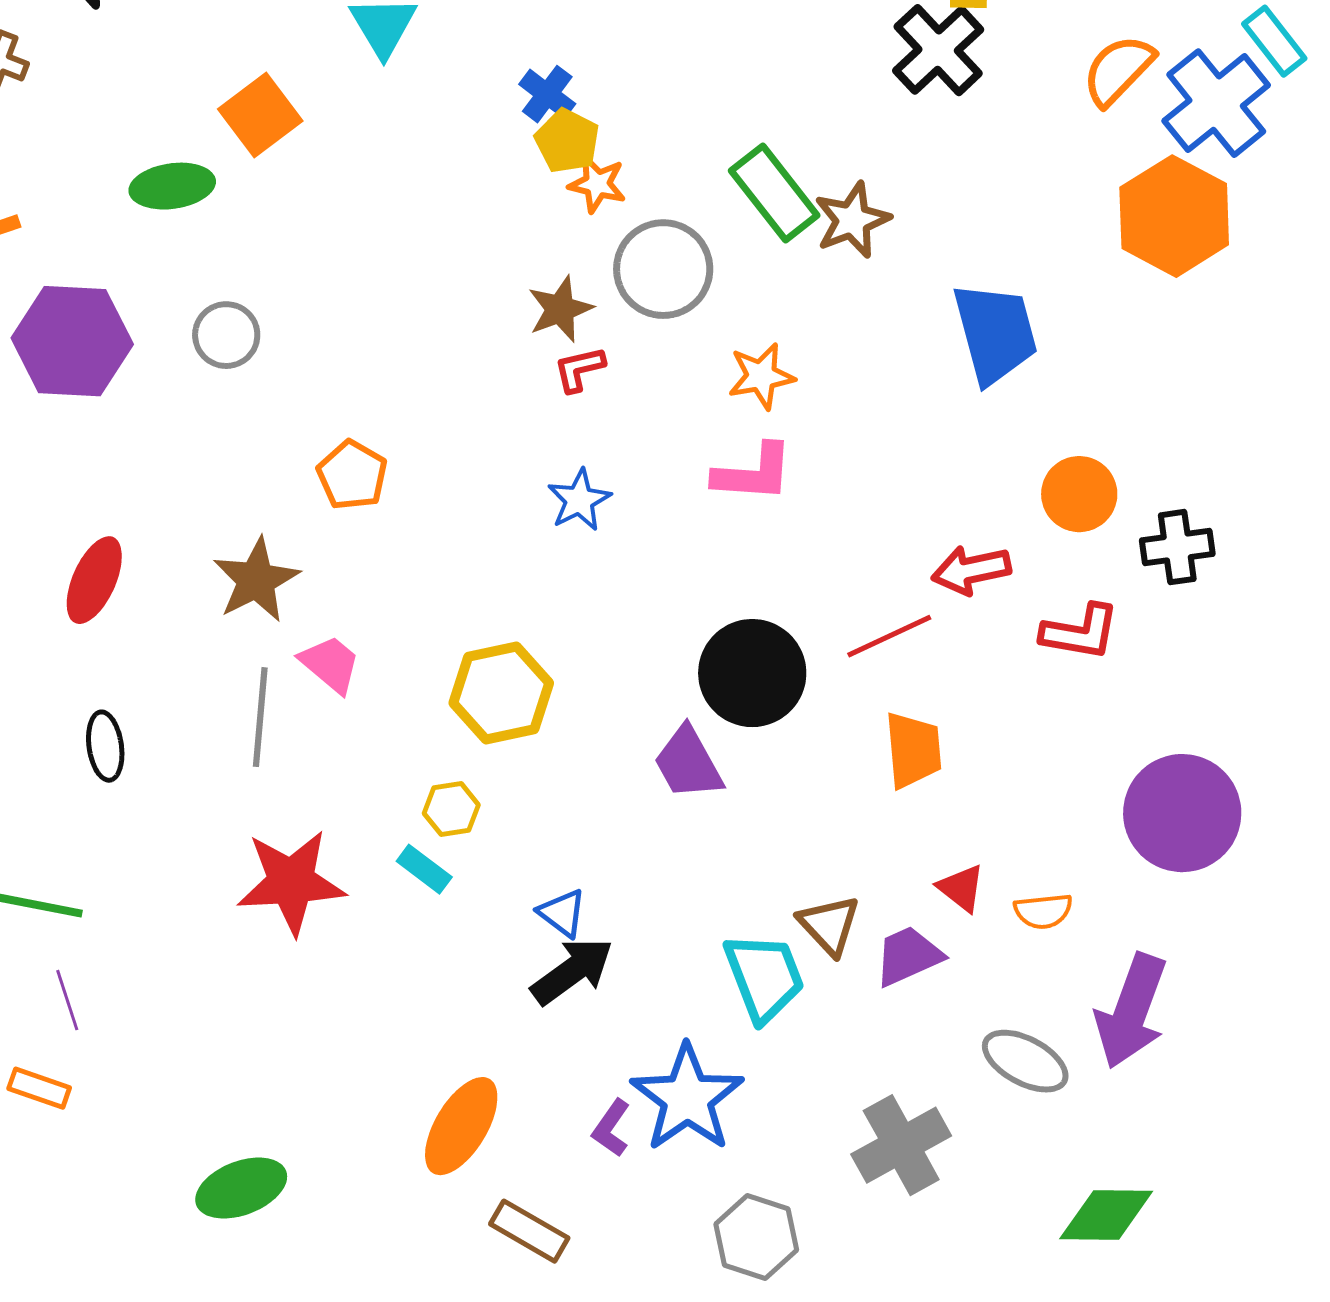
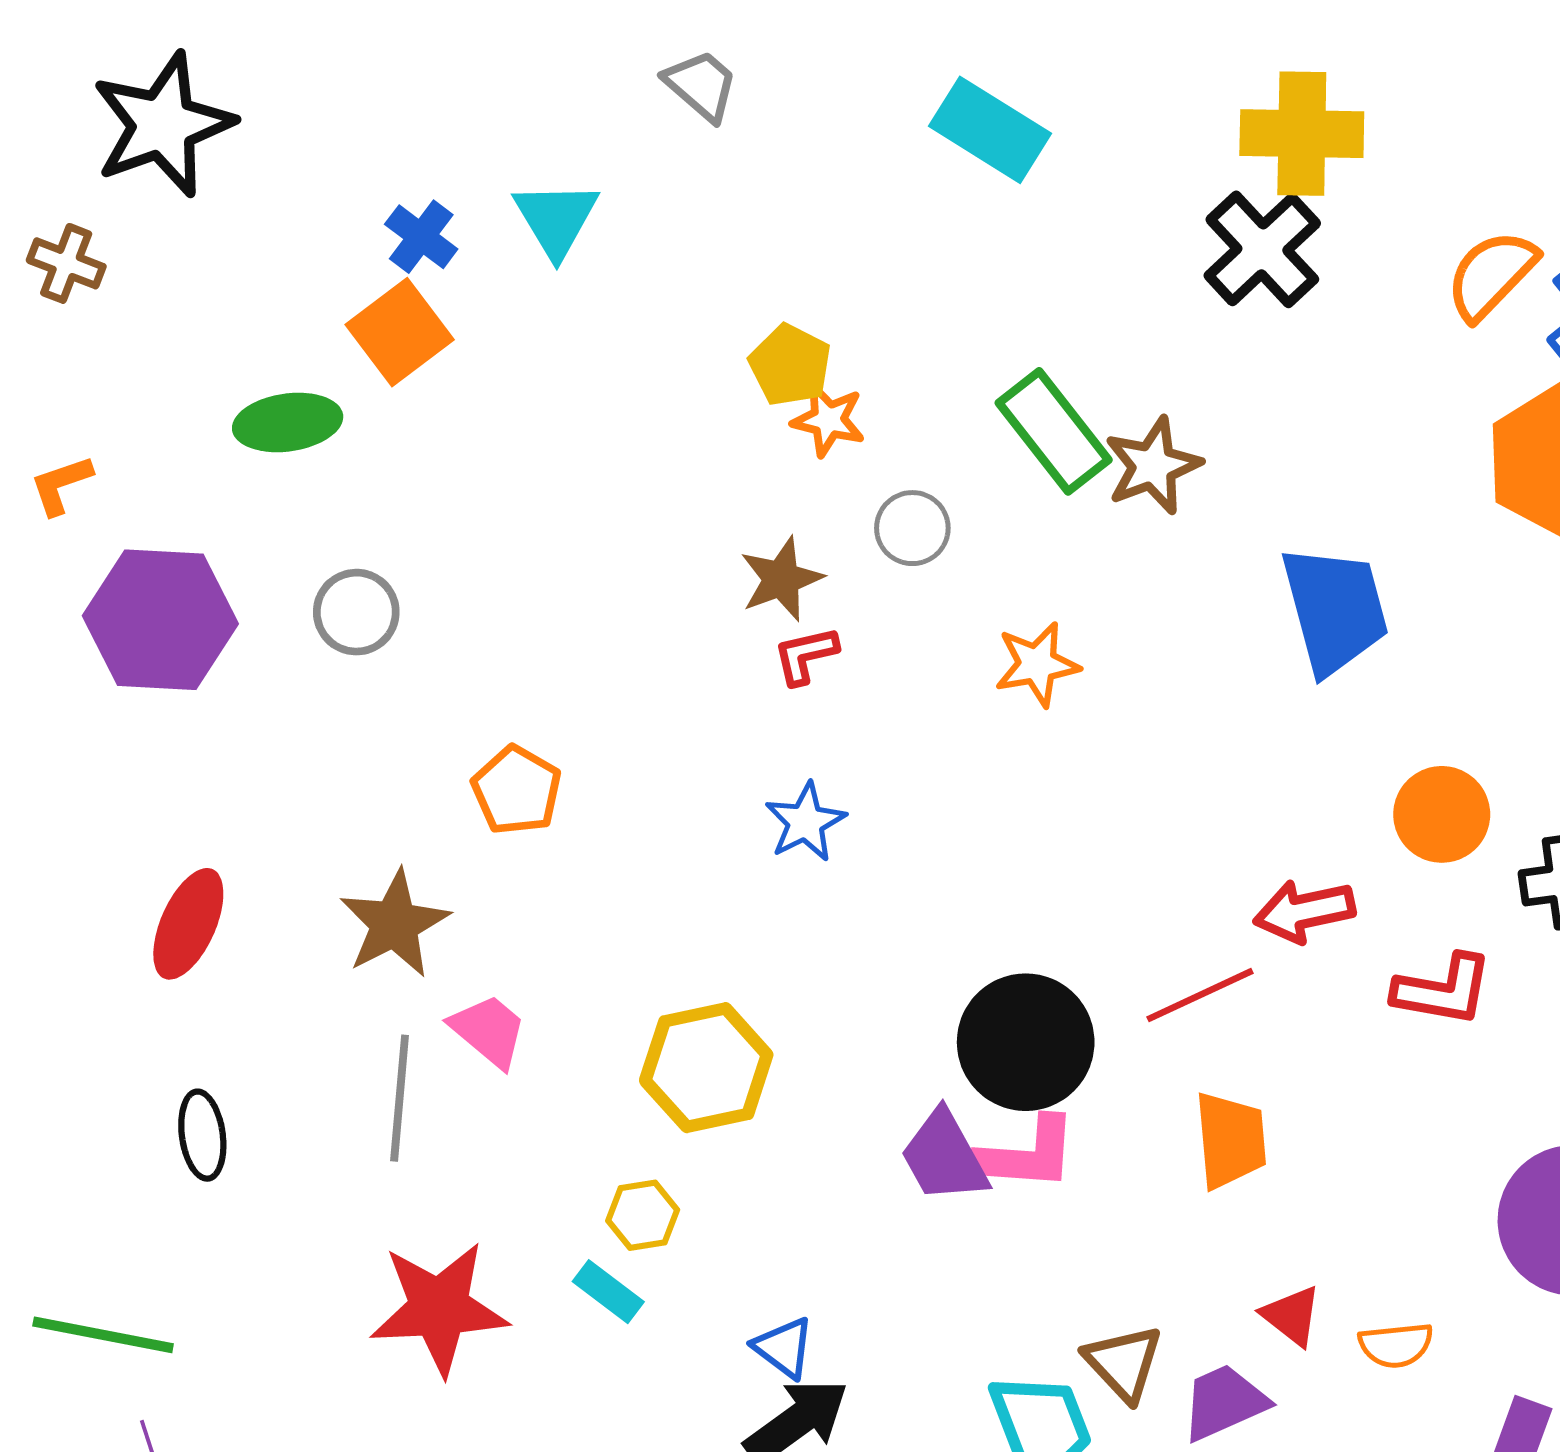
blue cross: (547, 94) -> (421, 237), moved
gray circle: (663, 269) -> (912, 528), size x0.6
pink L-shape: (753, 473) -> (1027, 1154), moved

